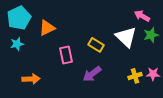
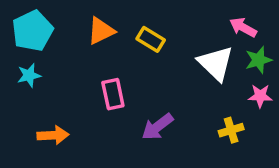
orange triangle: (47, 28) -> (101, 31), moved
yellow rectangle: (96, 45) -> (151, 39), moved
pink star: (153, 74) -> (260, 96), moved

